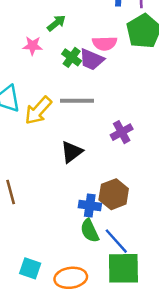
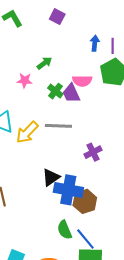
purple trapezoid: (92, 60) -> (71, 93), turned 40
black triangle: (72, 152) -> (51, 177), moved
blue cross: (90, 206) -> (68, 190), moved, size x1.6

